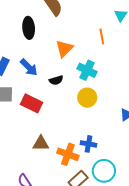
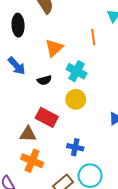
red rectangle: (31, 103) -> (47, 117), moved
brown triangle: (41, 143) -> (28, 134), moved
orange cross: (68, 154) -> (32, 161), moved

